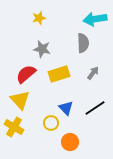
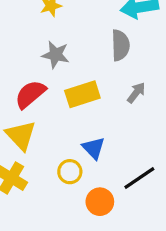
black line: (95, 108) -> (139, 178), moved

